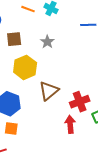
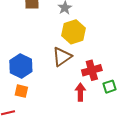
yellow hexagon: (25, 67) -> (73, 32), moved

